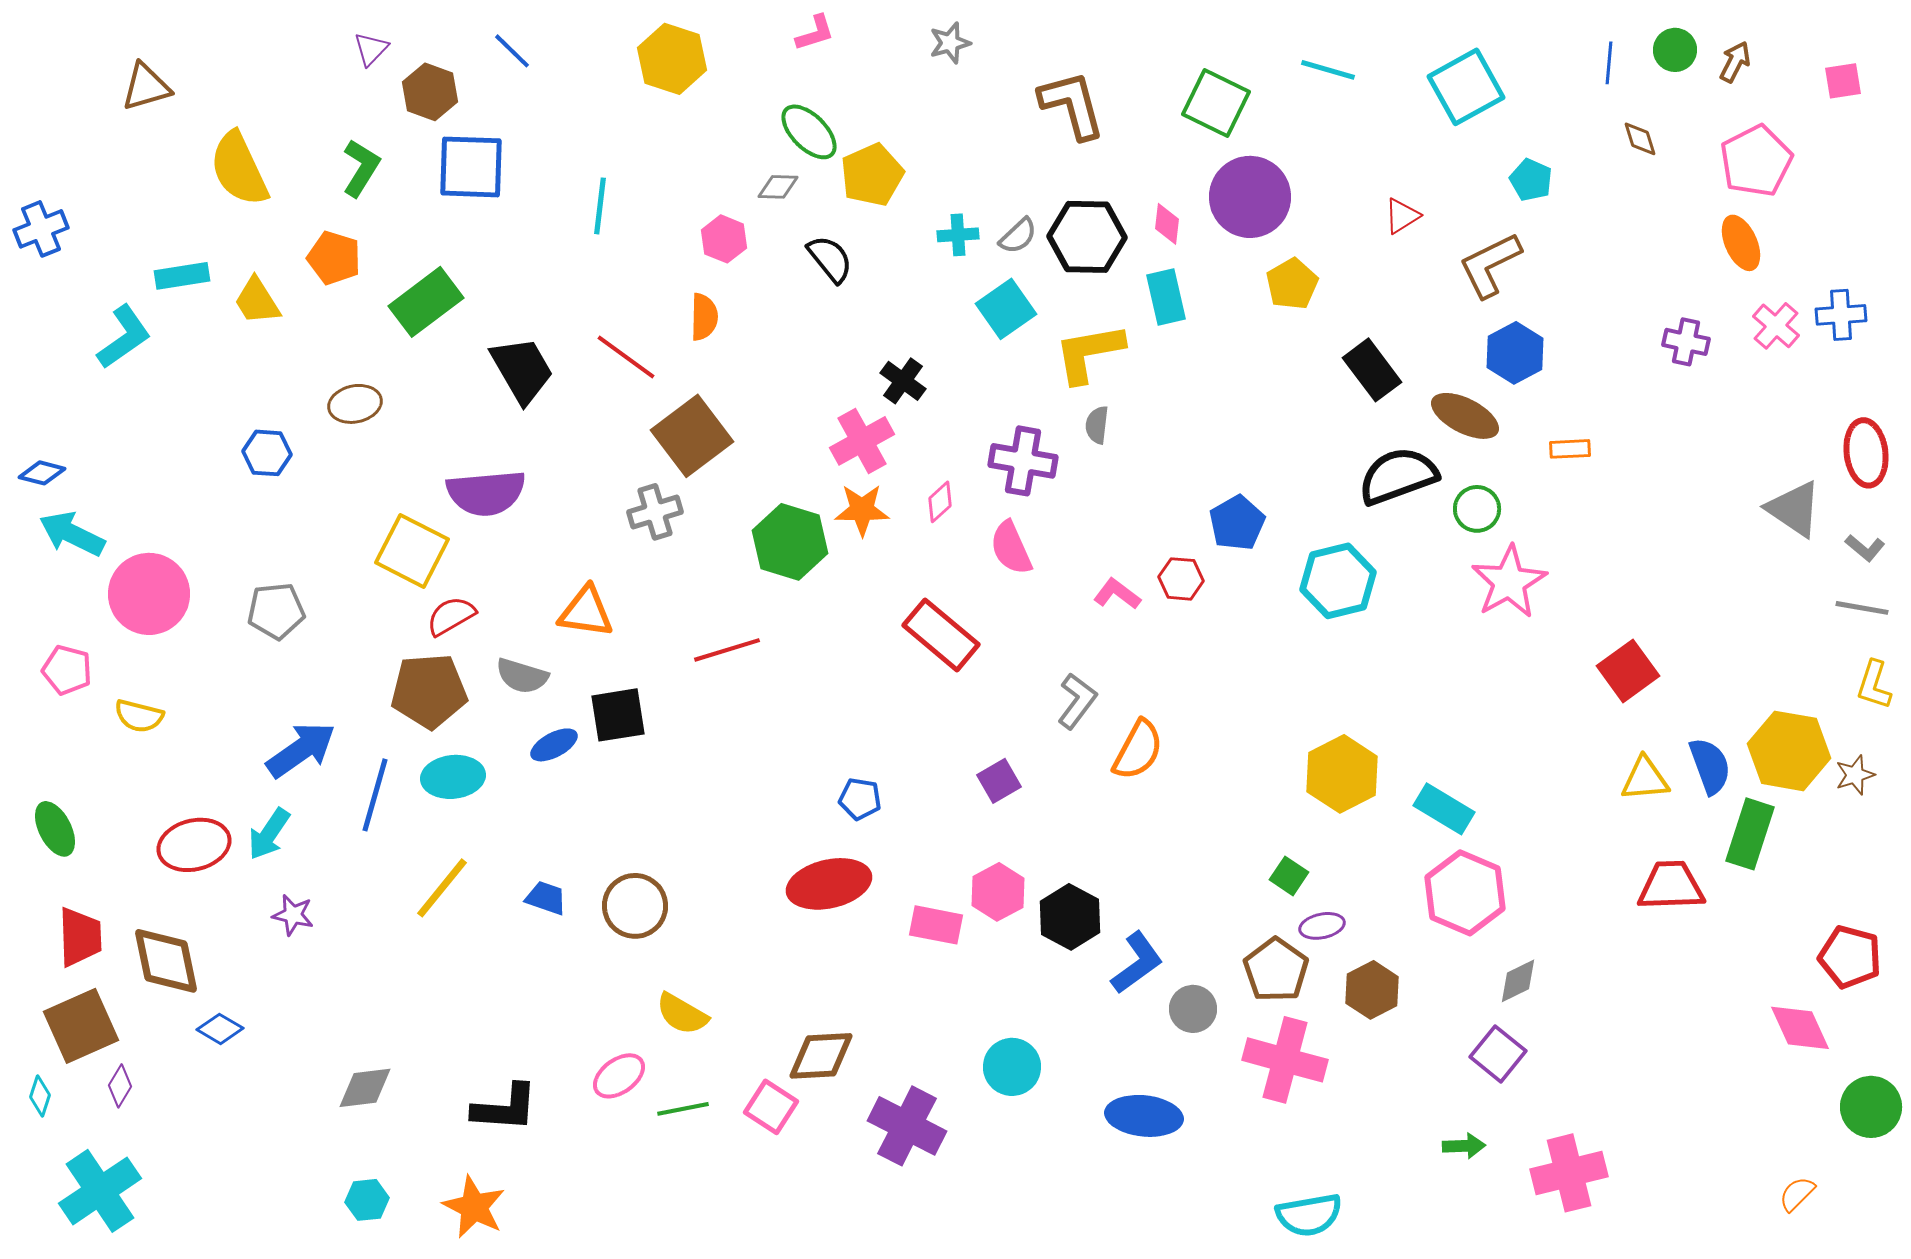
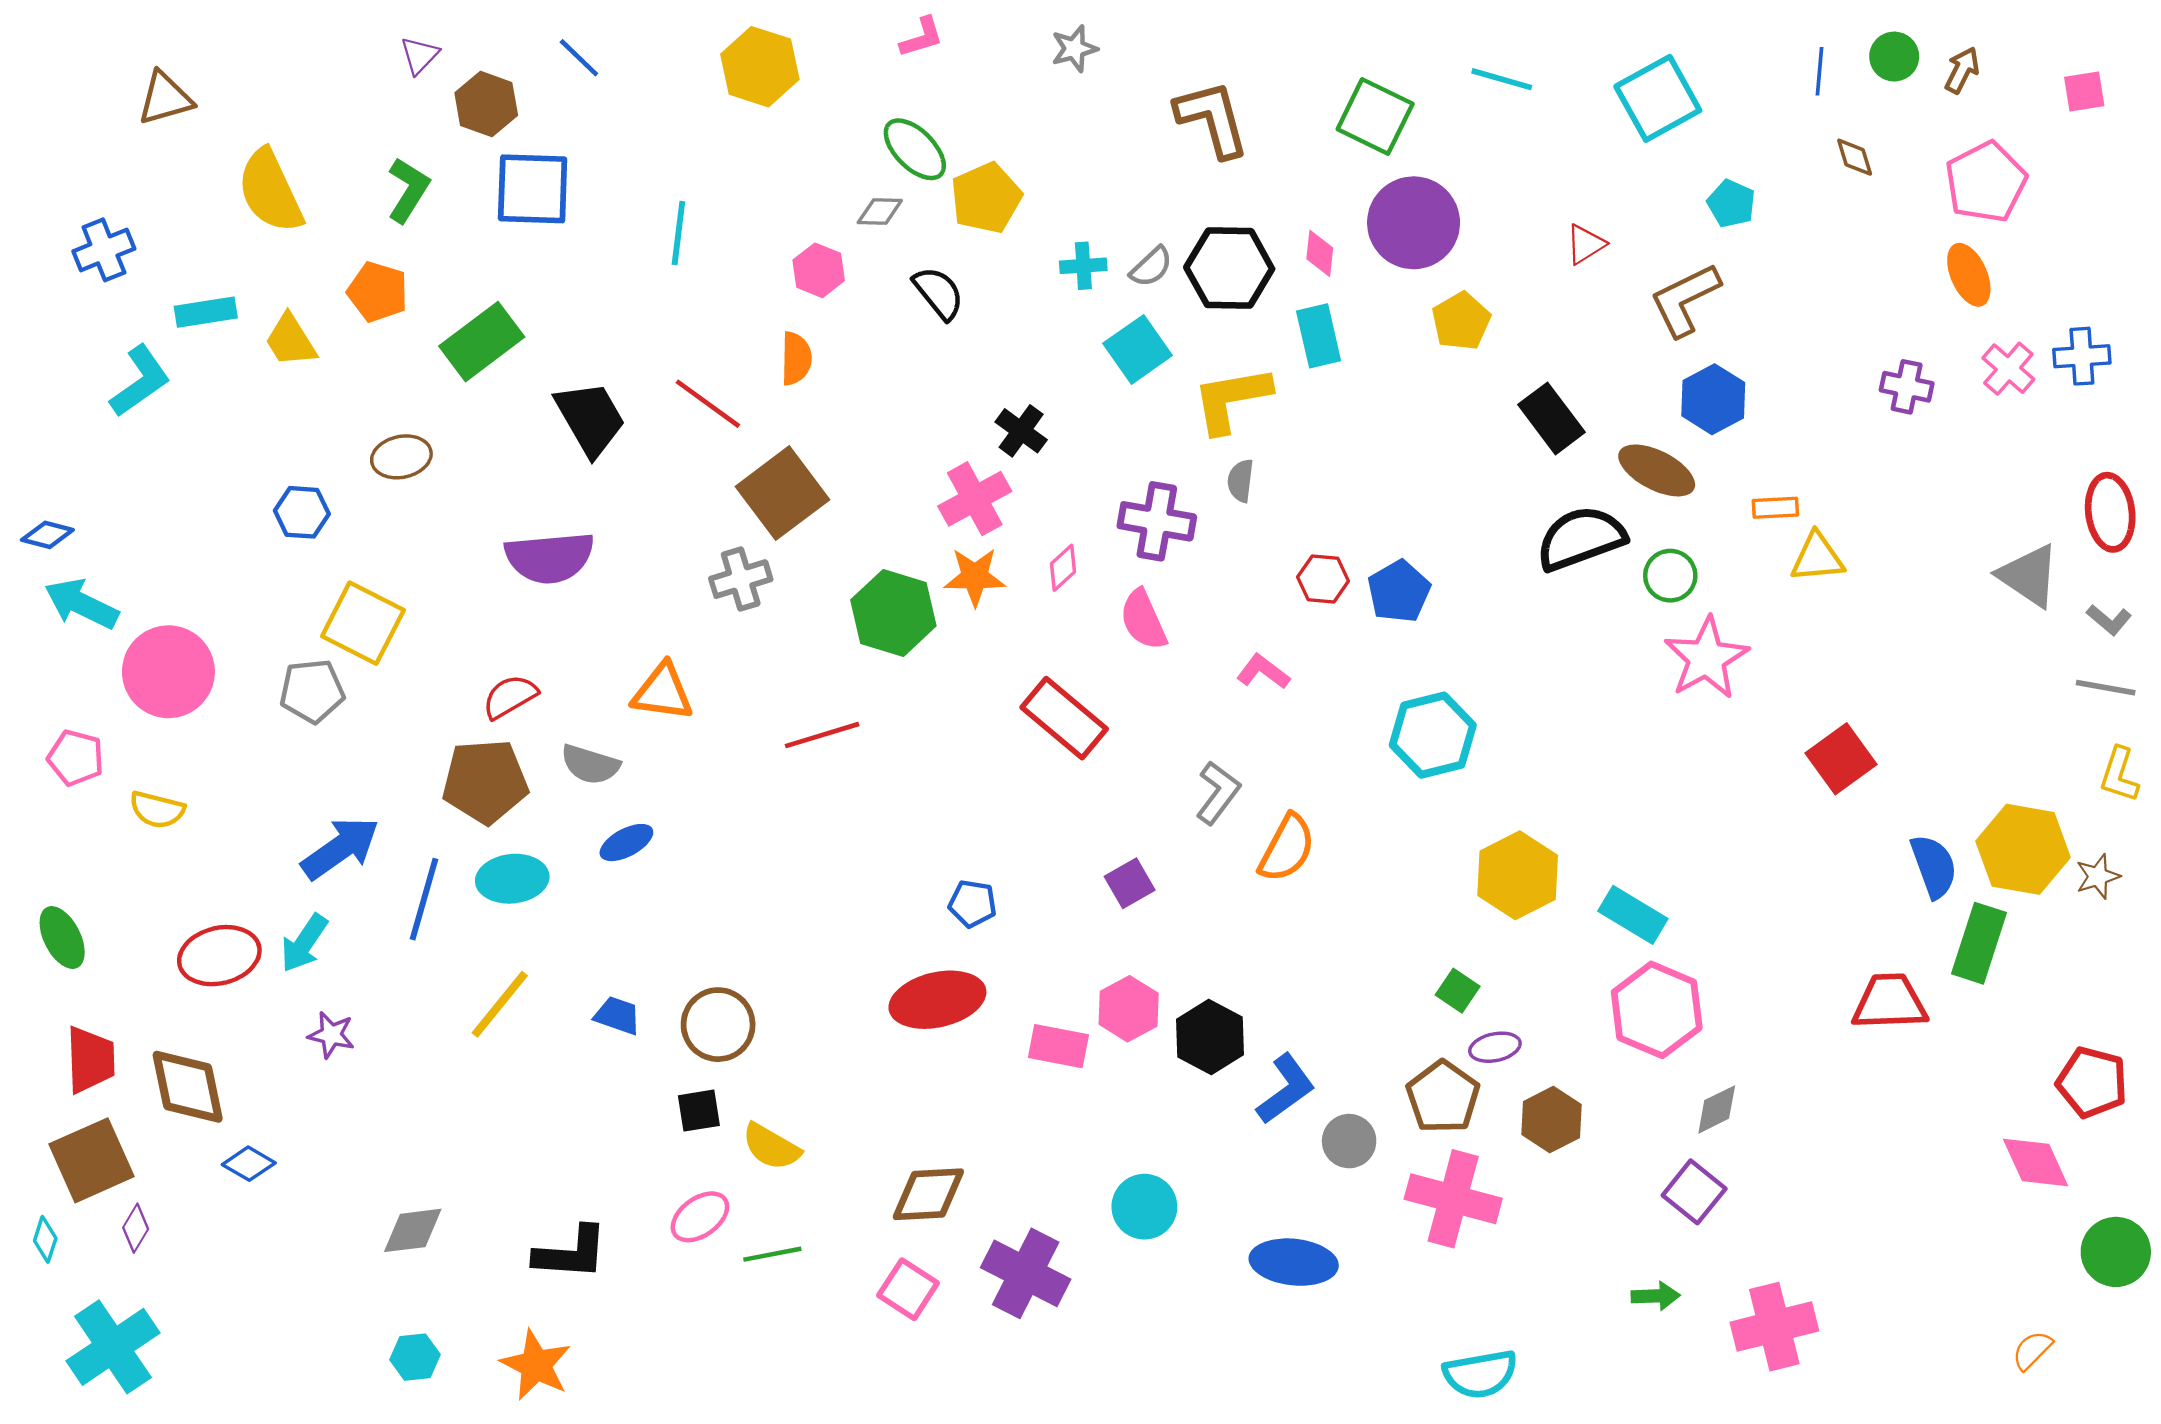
blue cross: (41, 229) -> (104, 250), moved
yellow square: (412, 551) -> (363, 623), moved
red hexagon: (1181, 579) -> (1323, 579), moved
cyan hexagon: (1338, 581) -> (1433, 735), moved
black square: (618, 715) -> (699, 1111), moved, size x0.7
yellow triangle: (1645, 779) -> (1817, 558), moved
pink square: (771, 1107) -> (908, 1289), moved

